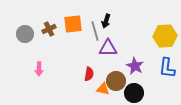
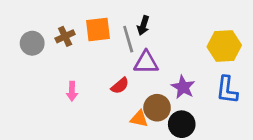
pink arrow: (39, 69) -> (72, 91), moved
red semicircle: (89, 74) -> (120, 86), moved, turned 40

